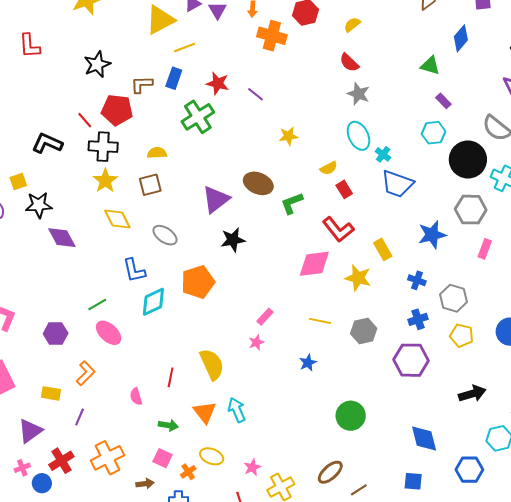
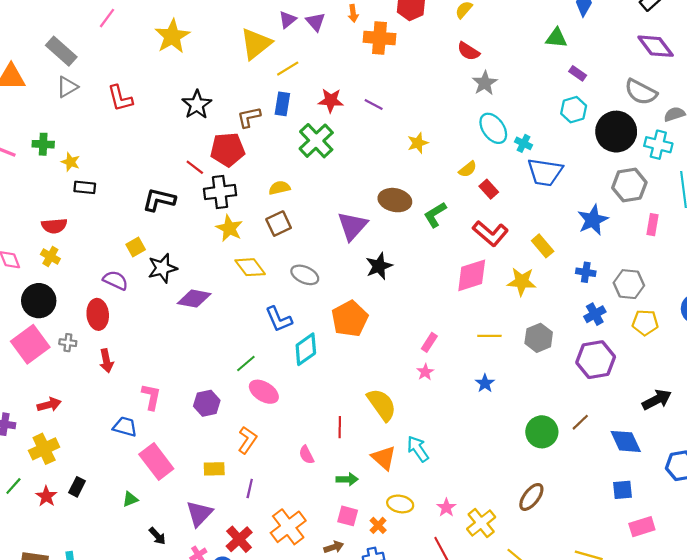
gray star: (358, 94) -> (485, 83), turned 30
purple diamond: (62, 238) -> (194, 299), turned -40
black arrow: (472, 394) -> (657, 400), moved
brown line: (359, 490) -> (580, 422), moved

